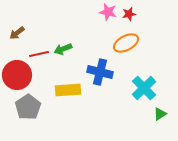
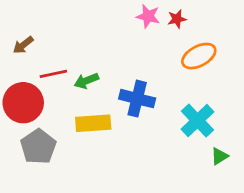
orange ellipse: (126, 43) -> (199, 56), moved
green arrow: (63, 49) -> (86, 81), moved

